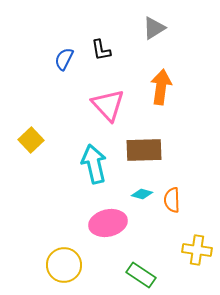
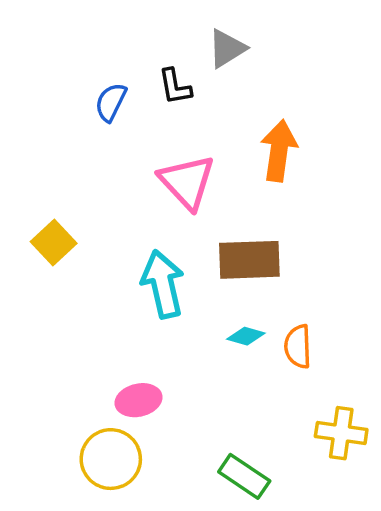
gray triangle: (154, 28) -> (227, 48), moved
pink ellipse: (108, 223) -> (139, 400), moved, size x0.7

